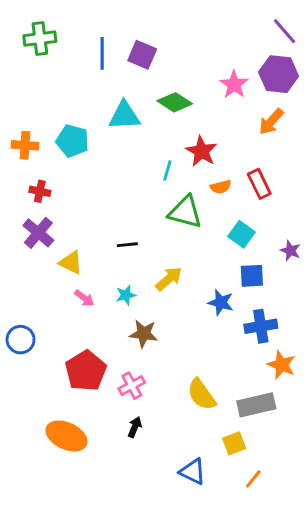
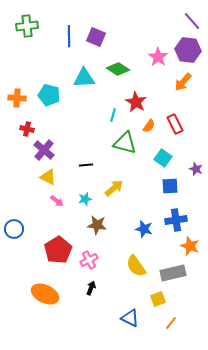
orange semicircle: (221, 187) -> (149, 126), turned -40
purple cross: (38, 233) -> (44, 150), moved
blue star: (221, 303) -> (144, 229), moved

